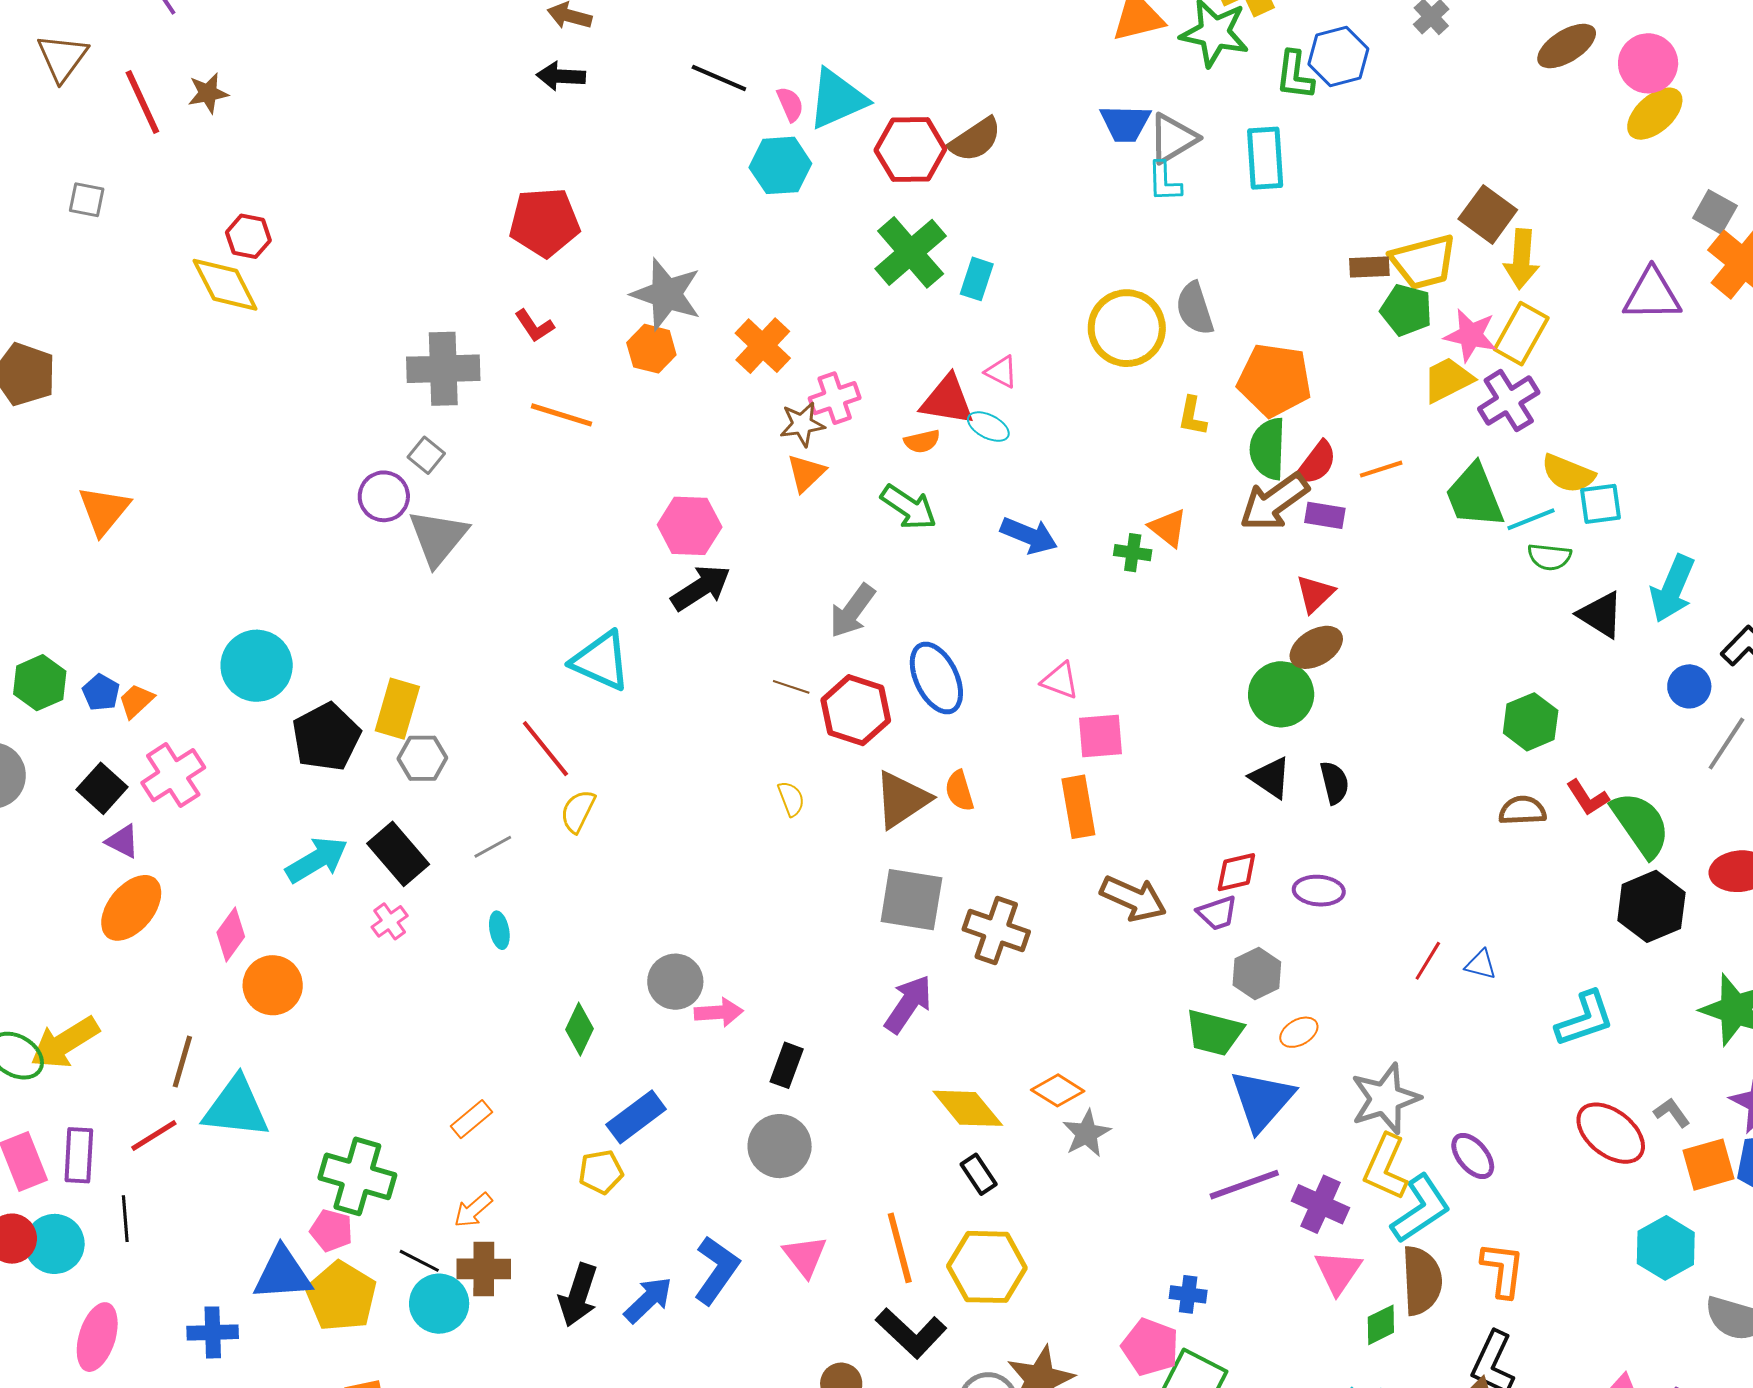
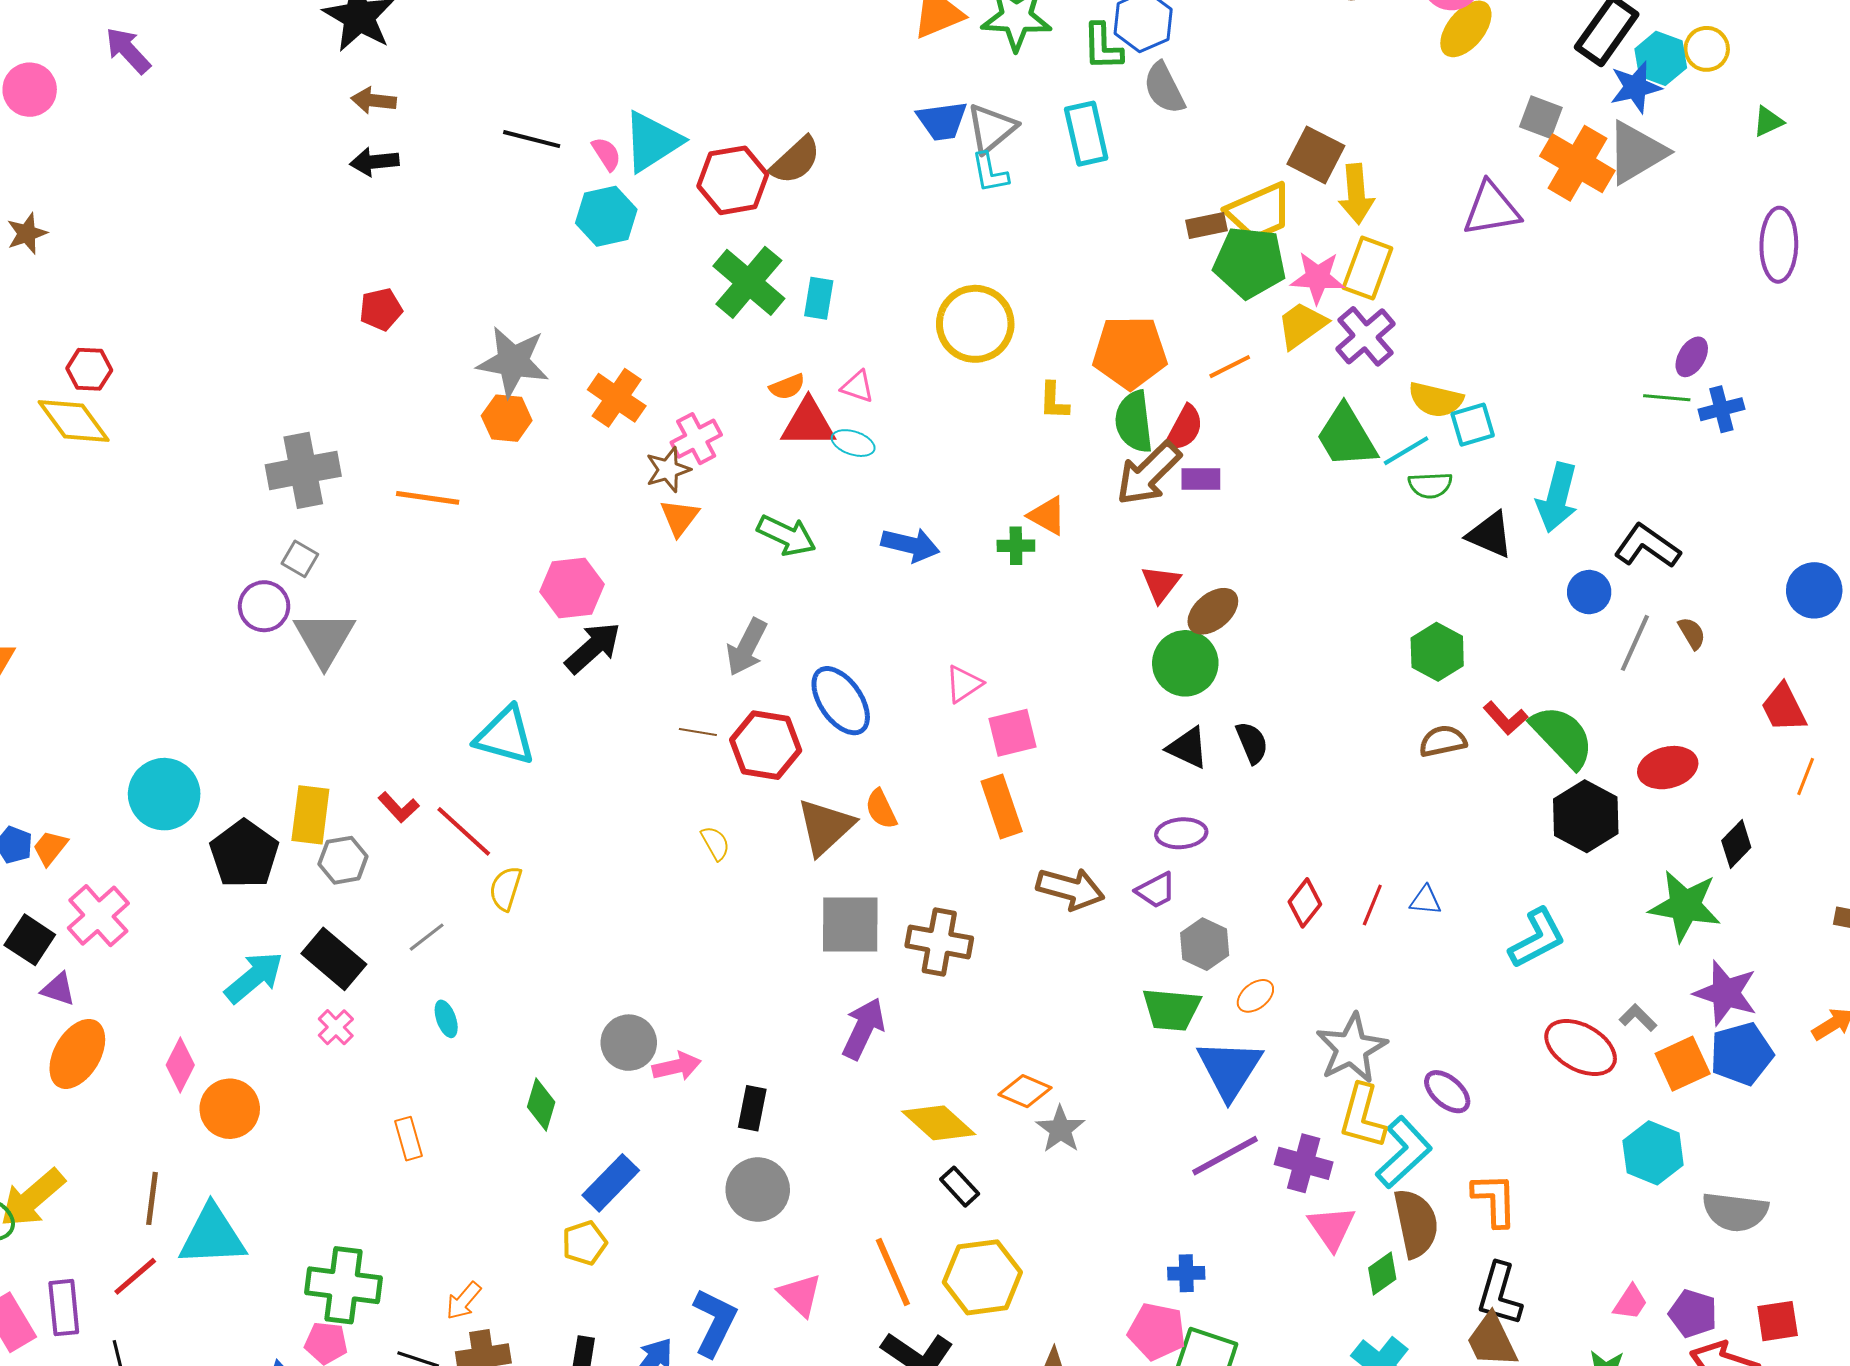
red pentagon: (544, 222) -> (381, 309), size x0.6
gray semicircle: (1195, 308) -> (1164, 88), moved
green pentagon: (1406, 310) -> (1250, 262), size x1.4
red L-shape: (534, 326) -> (399, 807), moved
orange semicircle: (922, 441) -> (787, 387), moved
orange line: (1381, 469) -> (1230, 367), moved
red triangle: (1315, 594) -> (1161, 584), moved
pink triangle: (1060, 681) -> (964, 684), turned -45
red diamond: (1236, 872) -> (1305, 903), moved, turned -30
purple ellipse: (1319, 891) -> (1181, 833), moved
orange rectangle: (471, 1119) -> (408, 1139), moved, turned -57

